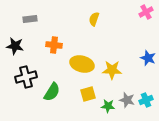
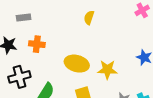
orange cross: (54, 45) -> (37, 44), moved

